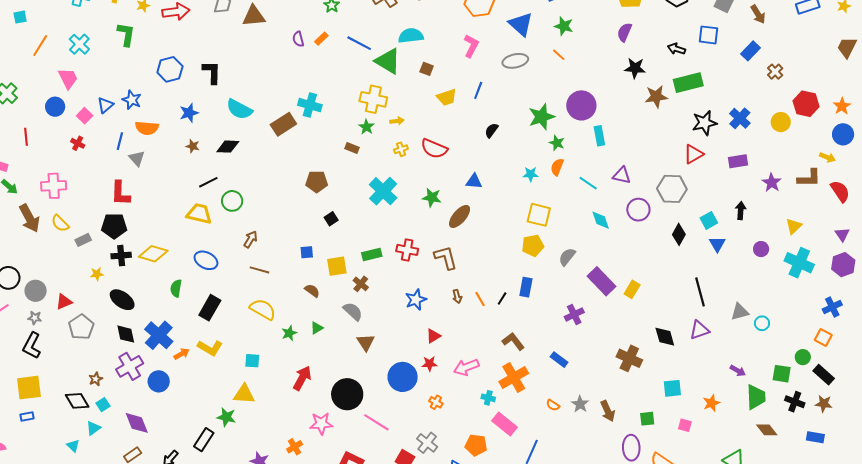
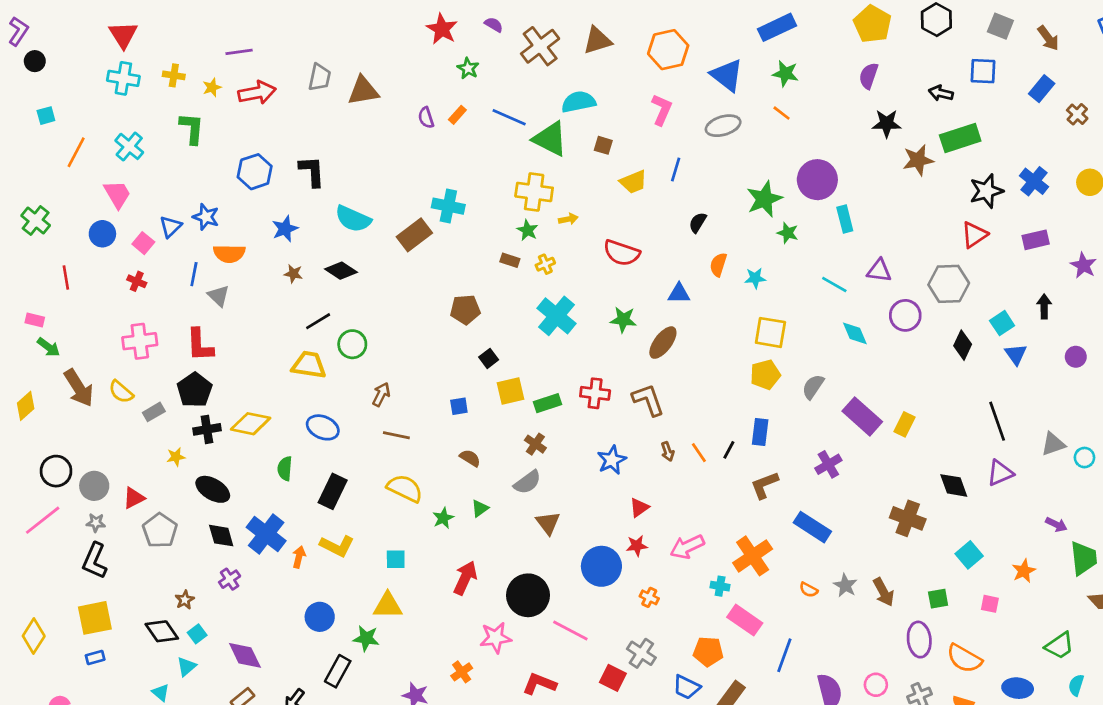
black diamond: (228, 147) -> (341, 271), turned 35
yellow cross: (401, 149) -> (545, 264), moved
orange semicircle: (557, 167) -> (718, 265), moved
pink cross: (54, 186) -> (140, 341), moved
black pentagon: (114, 226) -> (195, 390), turned -30
yellow square: (337, 266) -> (511, 391), moved
gray semicircle: (353, 311) -> (527, 482), turned 105
brown L-shape: (513, 341) -> (764, 485), moved, turned -70
orange arrow: (182, 354) -> (299, 557), turned -42
blue rectangle: (559, 360) -> (812, 527), size x1.5
purple cross: (130, 366) -> (230, 579), size x0.6
blue circle: (159, 381) -> (320, 617), moved
cyan square: (672, 388) -> (969, 555), turned -30

